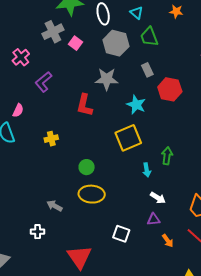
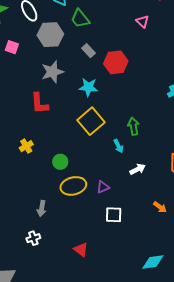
yellow cross: (51, 139) -> (26, 146), moved
white arrow: (158, 198) -> (138, 169), turned -42
gray arrow: (55, 206) -> (42, 208), turned -91
purple triangle: (154, 219) -> (103, 187), moved
red triangle: (79, 257) -> (81, 250), size x0.6

